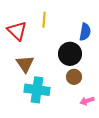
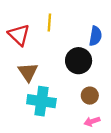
brown circle: (74, 77) -> (90, 96), moved
pink arrow: (87, 101) -> (92, 121), moved

